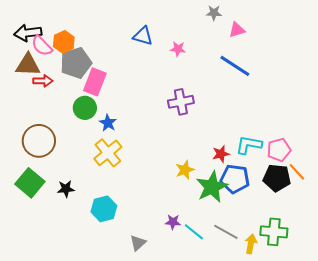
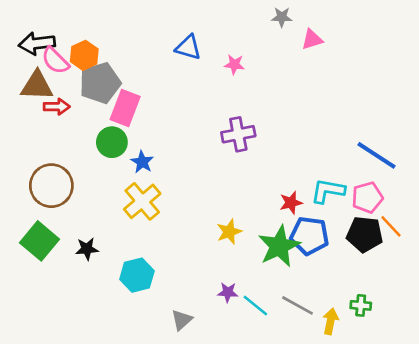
blue line: (235, 66) -> (377, 155), moved
yellow star: (185, 170) -> (229, 232), moved
green cross: (274, 232) -> (361, 305), size x0.6

